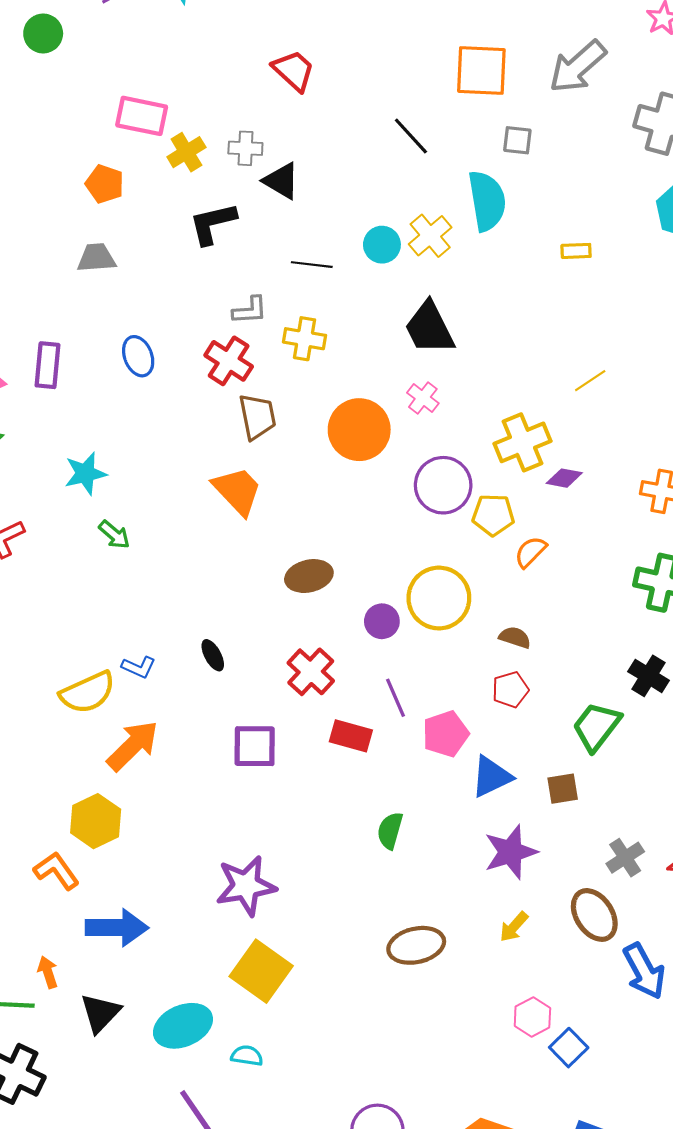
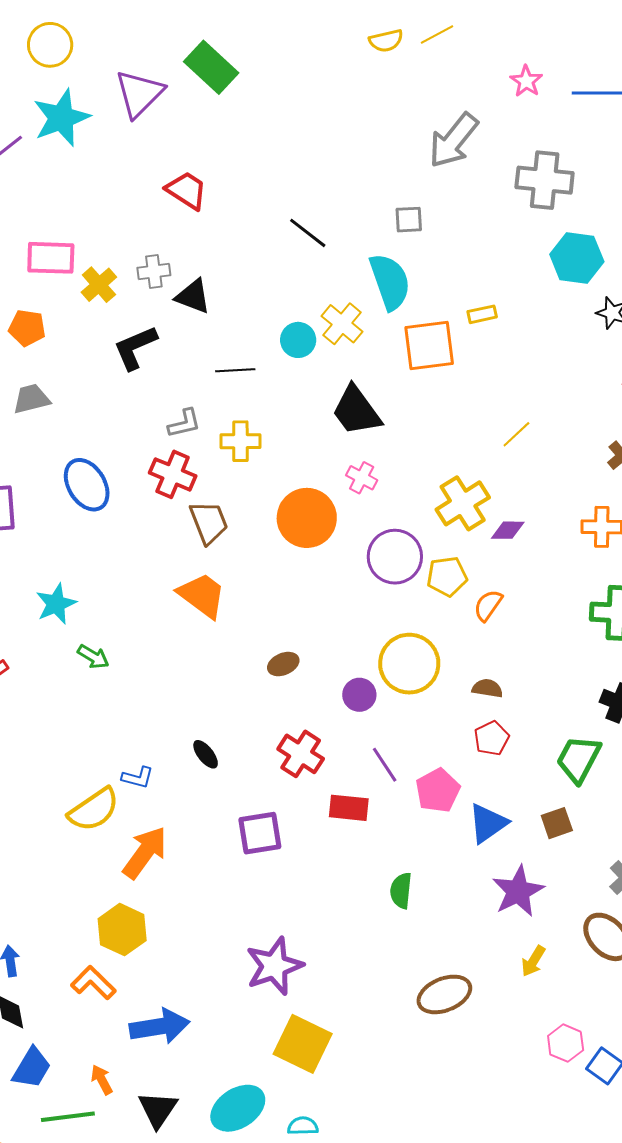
orange square: (481, 70) -> (429, 346), moved
blue ellipse: (138, 356) -> (87, 485), size x1.4
brown ellipse: (309, 576) -> (283, 664), size x0.7

